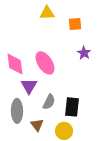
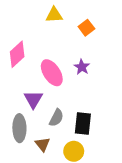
orange square: (75, 24) -> (86, 28), turned -32
purple star: (84, 53) -> (82, 67), moved
pink diamond: (15, 64) -> (17, 54), moved, turned 55

